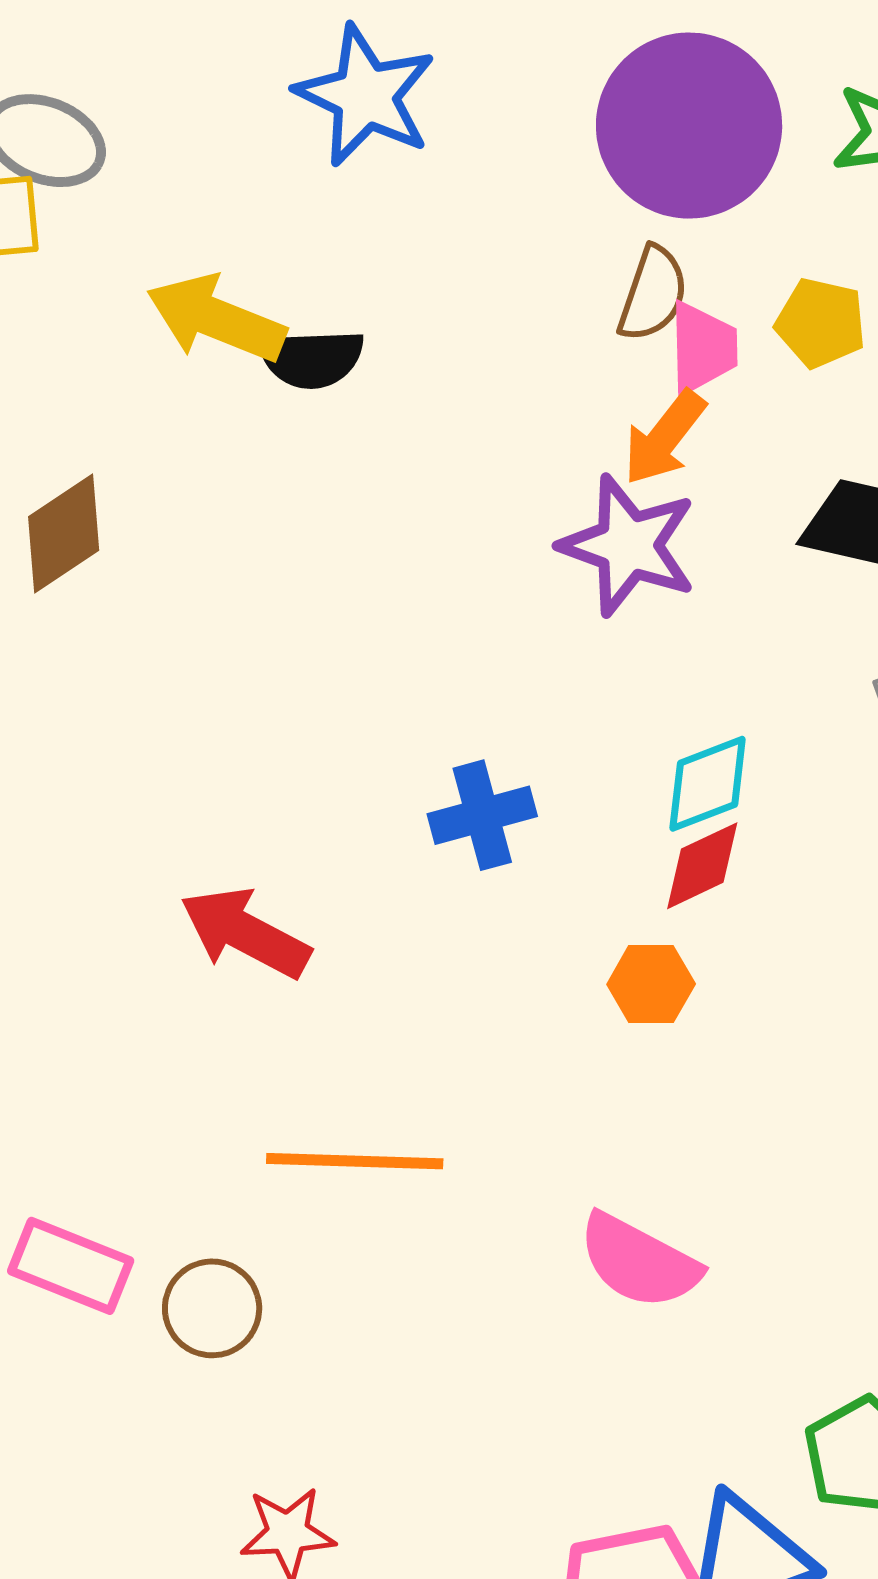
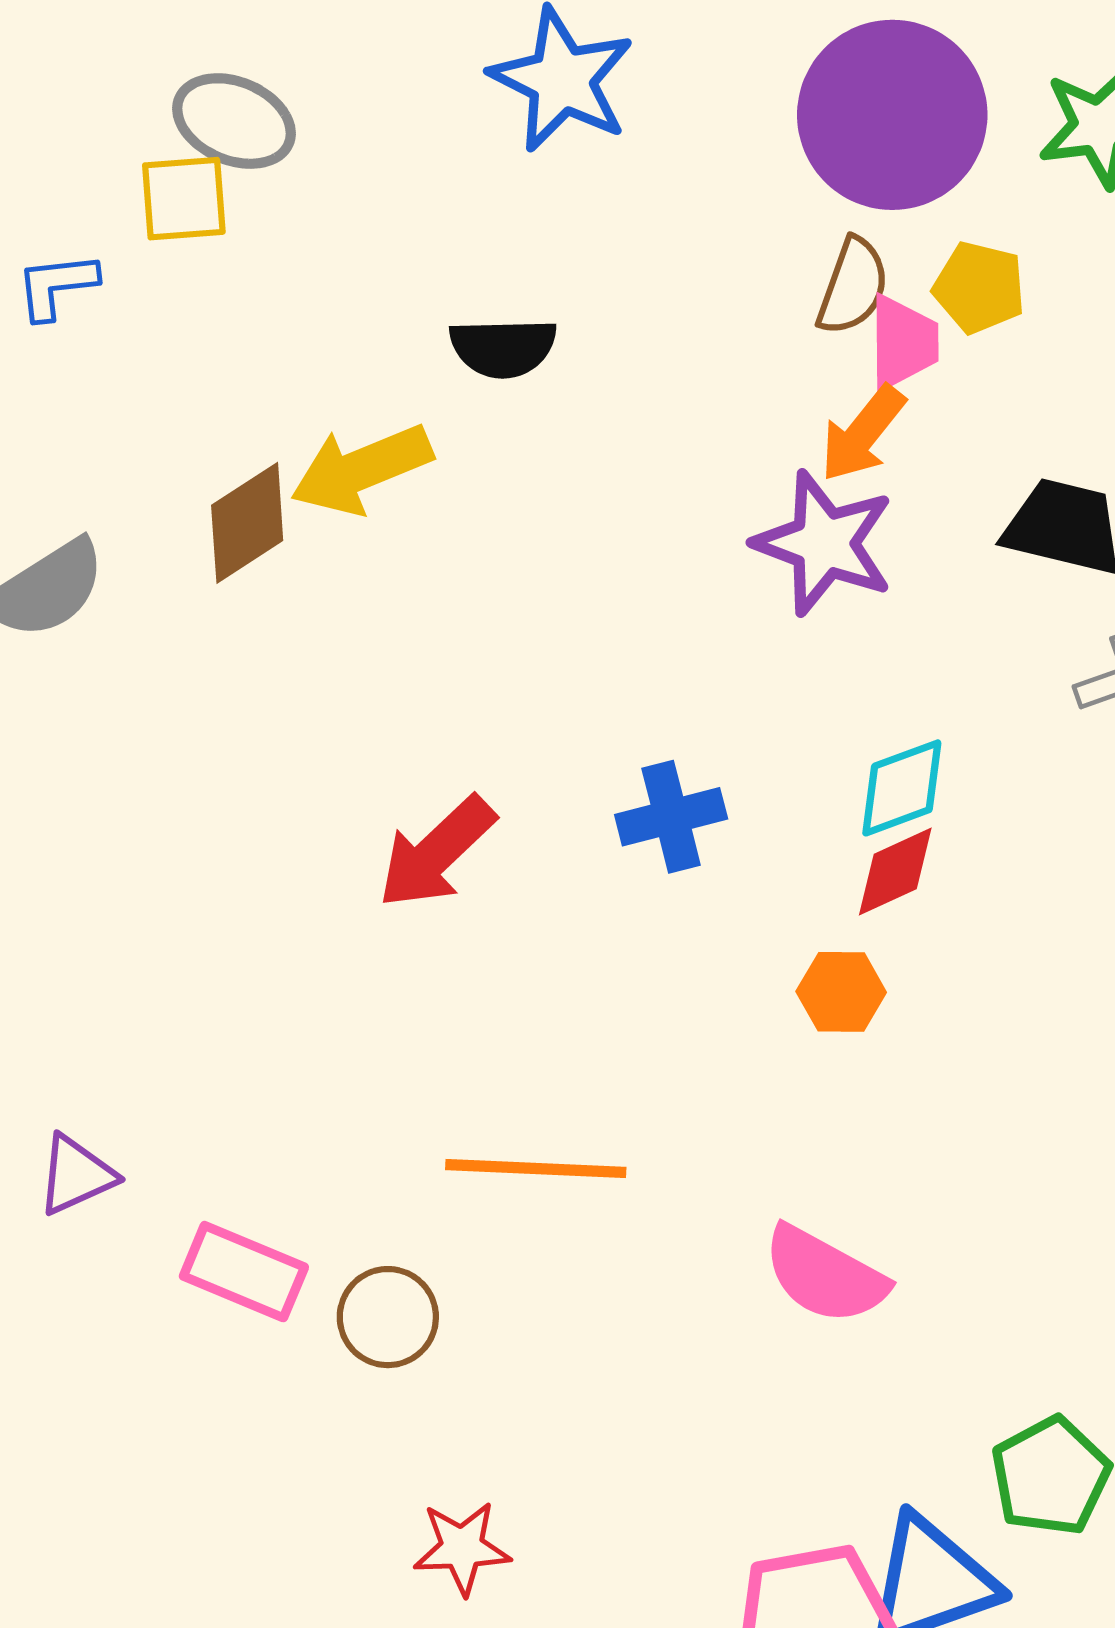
yellow arrow: (216, 319) -> (361, 469), moved, turned -45
yellow pentagon: (821, 323) -> (979, 288), moved
red arrow: (245, 933) -> (436, 852), moved, turned -72

